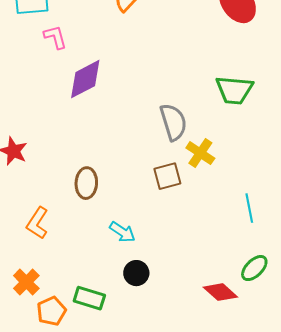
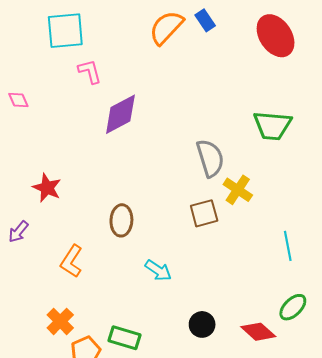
black circle: (136, 273) -> (202, 324), moved

